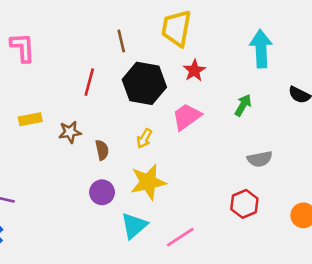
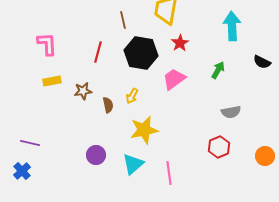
pink L-shape: (23, 47) -> (47, 44), moved
yellow arrow: (144, 138) -> (132, 96), moved
purple circle: (102, 192) -> (96, 155), moved
pink line: (180, 237) -> (169, 173), turned -65

